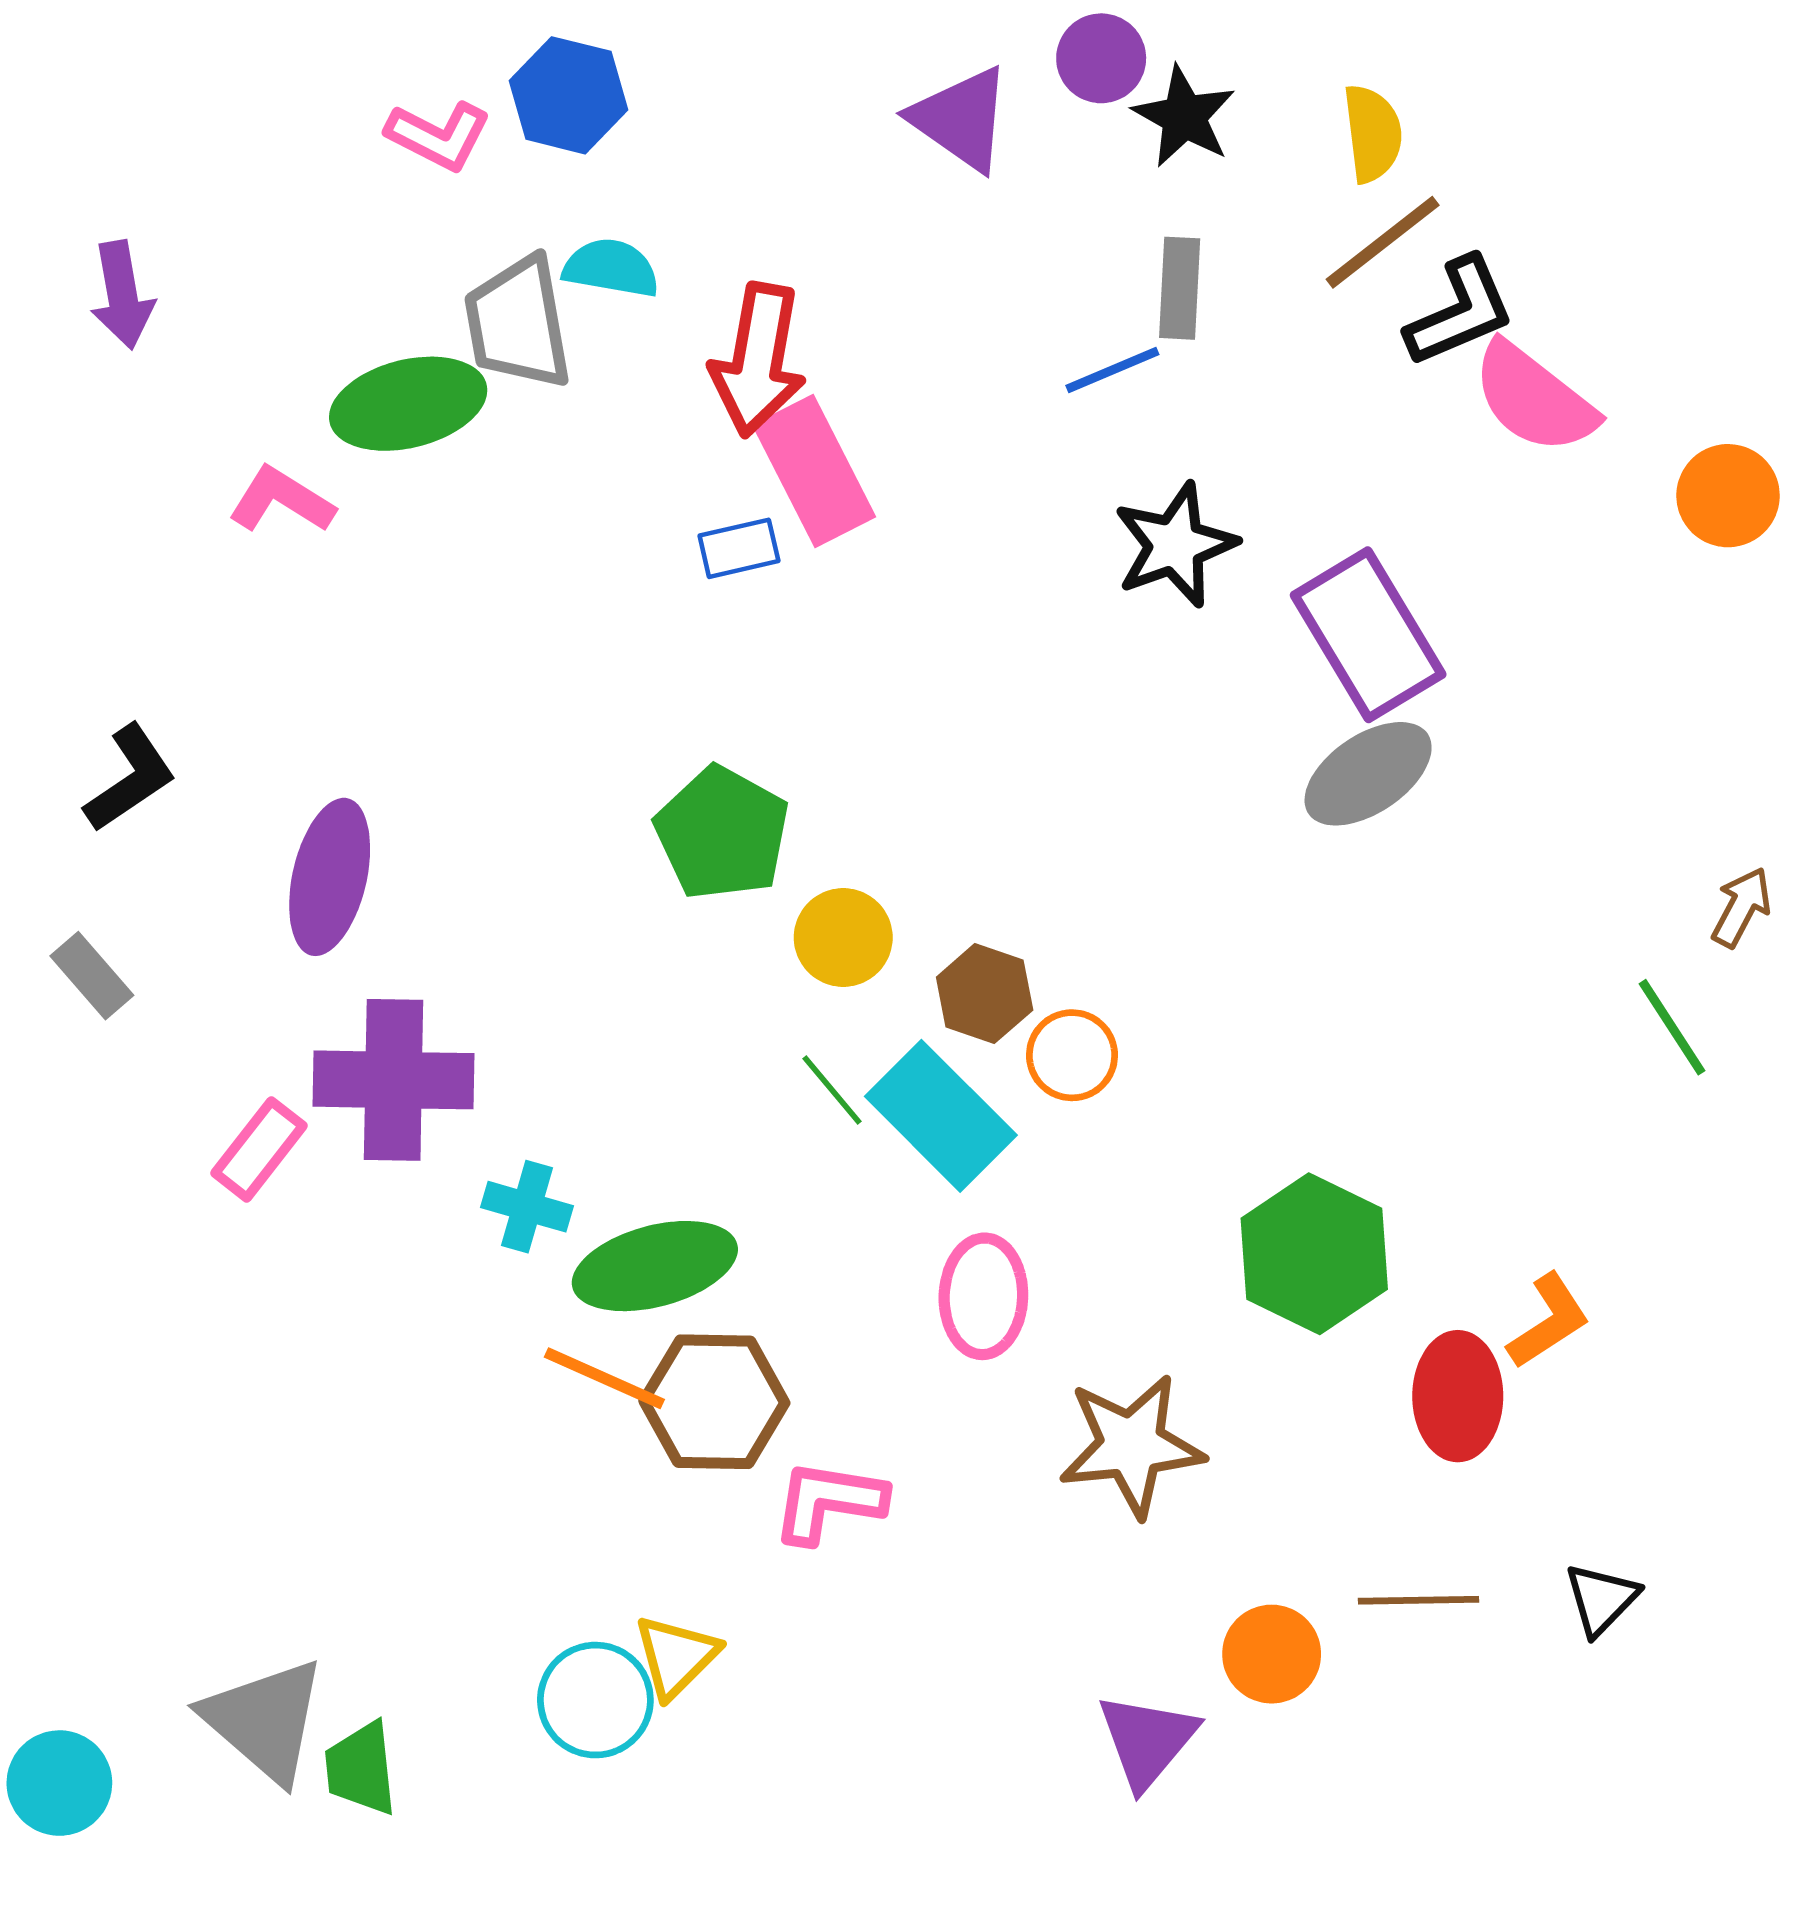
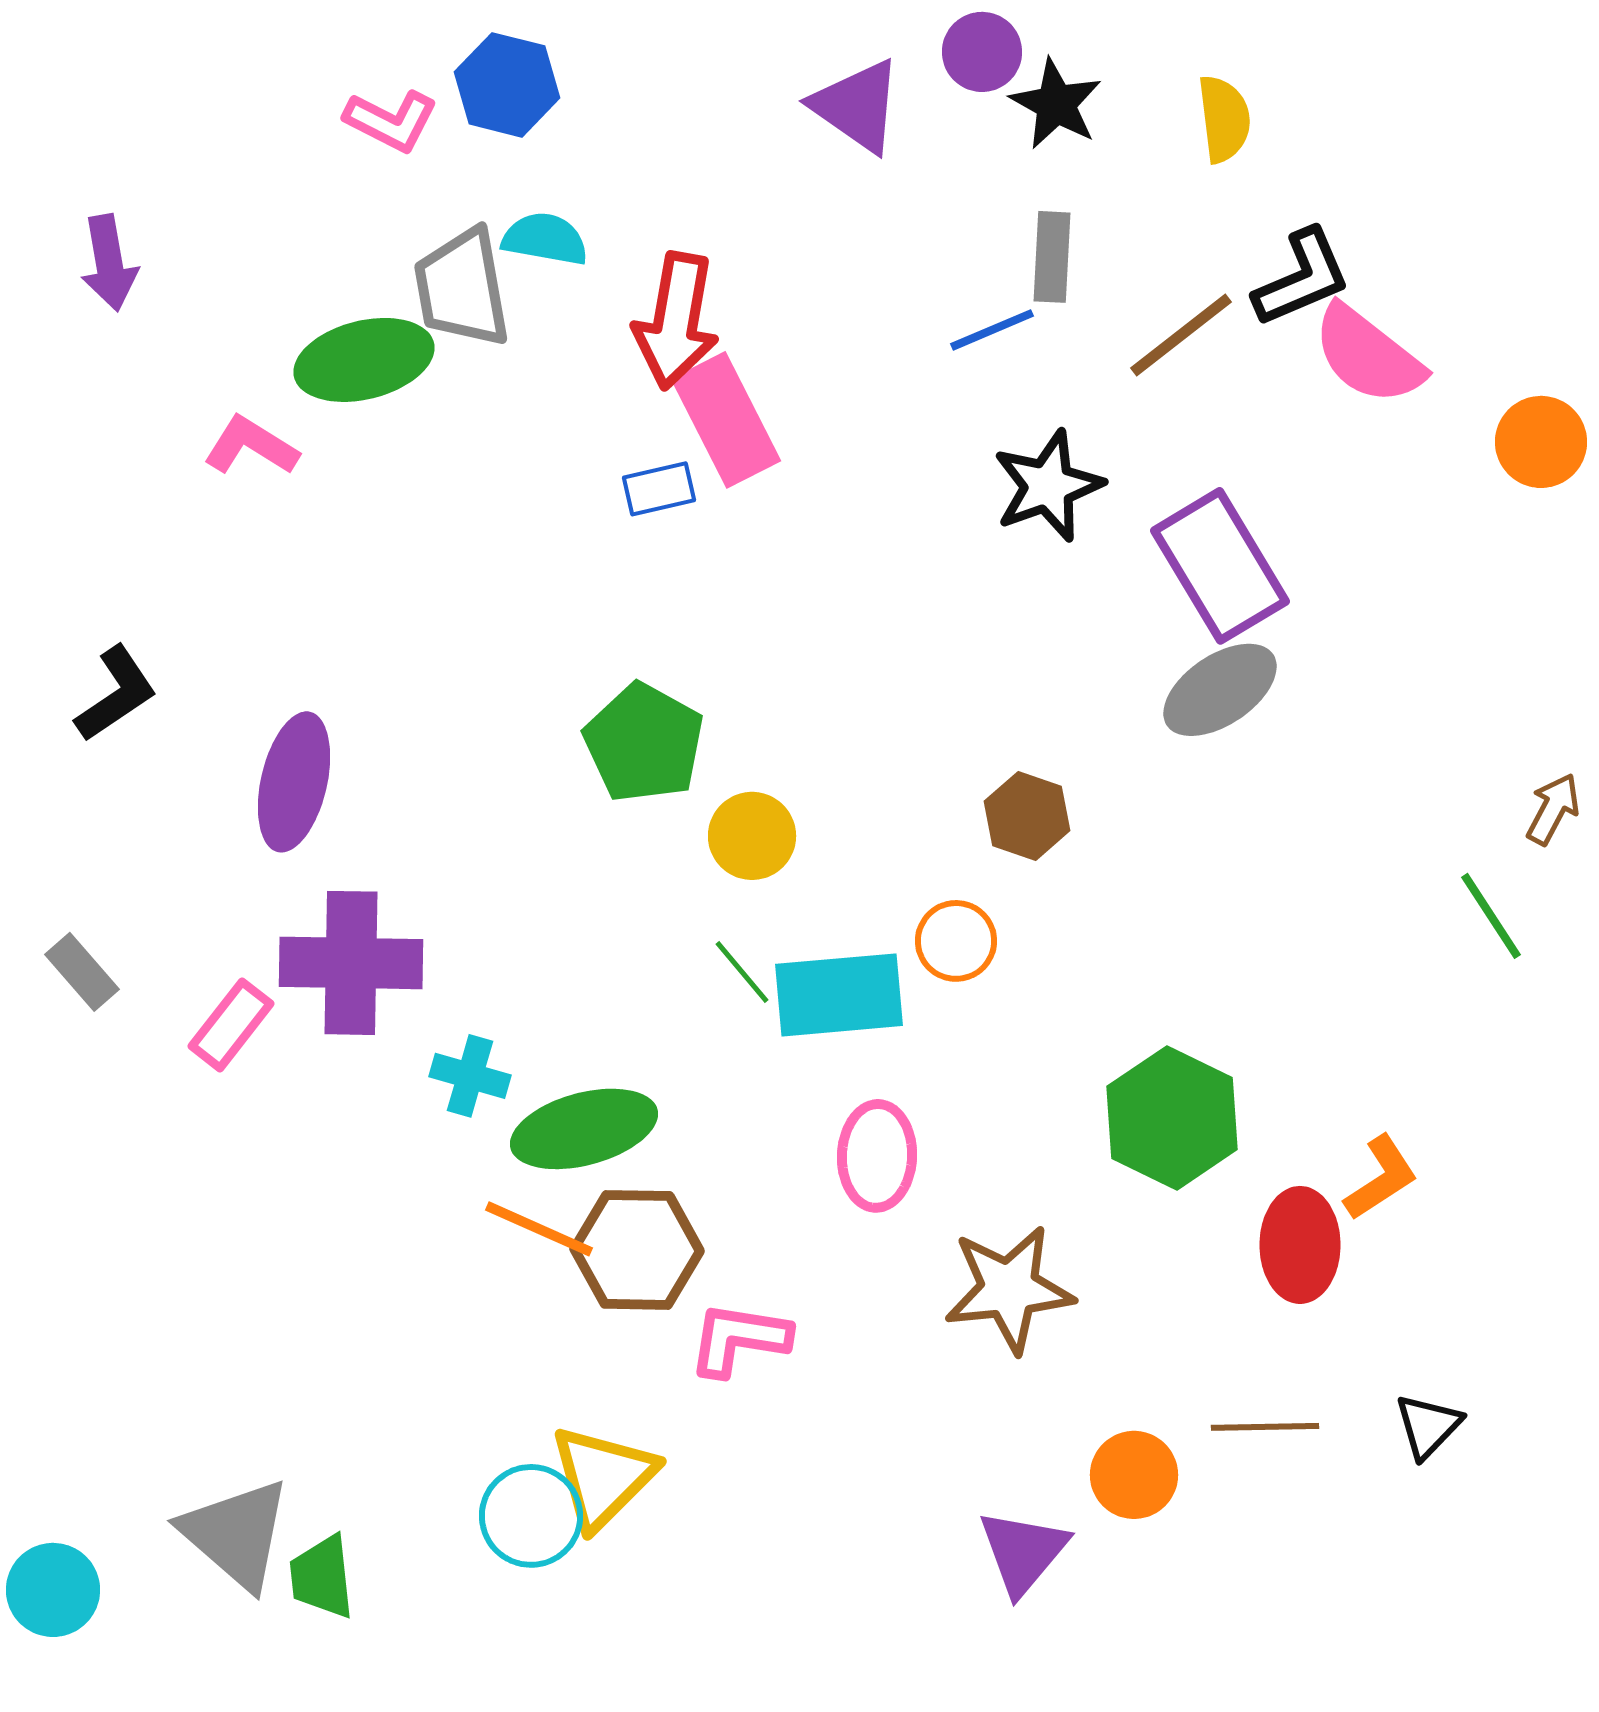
brown line: (1383, 242) -> (1181, 335), moved
gray rectangle: (92, 976) -> (82, 972), moved
brown hexagon: (985, 994) -> (1027, 816), moved
cyan rectangle: (941, 1116) -> (839, 995), turned -50
yellow triangle: (676, 1656) -> (603, 1477), size x1.4

